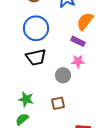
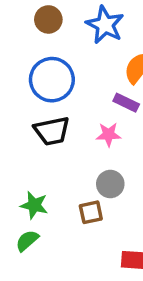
pink star: (78, 61) -> (109, 134), moved
gray circle: (63, 75) -> (110, 184), moved

